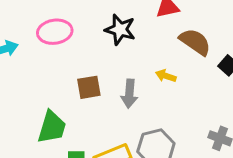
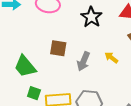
green trapezoid: (52, 127) -> (25, 66), turned 105

